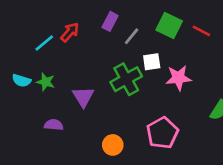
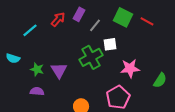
red arrow: (70, 32) -> (58, 19), moved
pink star: (179, 78) -> (130, 68), moved
green star: (46, 82) -> (37, 69), moved

